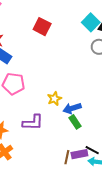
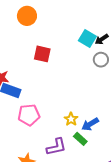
green rectangle: (75, 122) -> (80, 139), moved

